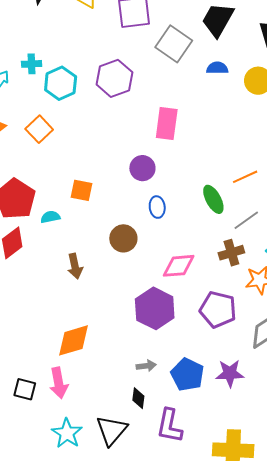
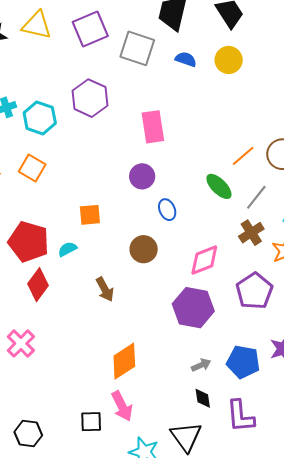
blue semicircle: (217, 68) -> (186, 59), turned 35
purple pentagon: (218, 310) -> (254, 291), turned -30

